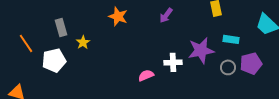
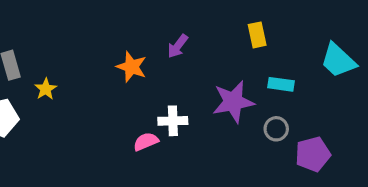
orange star: (118, 16) -> (132, 67), moved
white cross: (173, 62) -> (173, 121), moved
purple pentagon: (251, 63) -> (313, 154), moved

